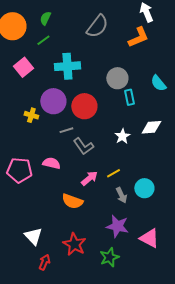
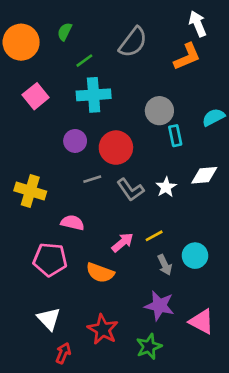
green line: (43, 40) -> (84, 61), moved
cyan semicircle: (158, 83) -> (213, 117), turned 102
purple circle: (53, 101) -> (75, 141), size x0.7
yellow cross: (31, 115) -> (30, 191), moved, size x1.6
gray L-shape: (83, 146) -> (130, 190), moved
pink pentagon: (19, 170) -> (50, 260), moved

